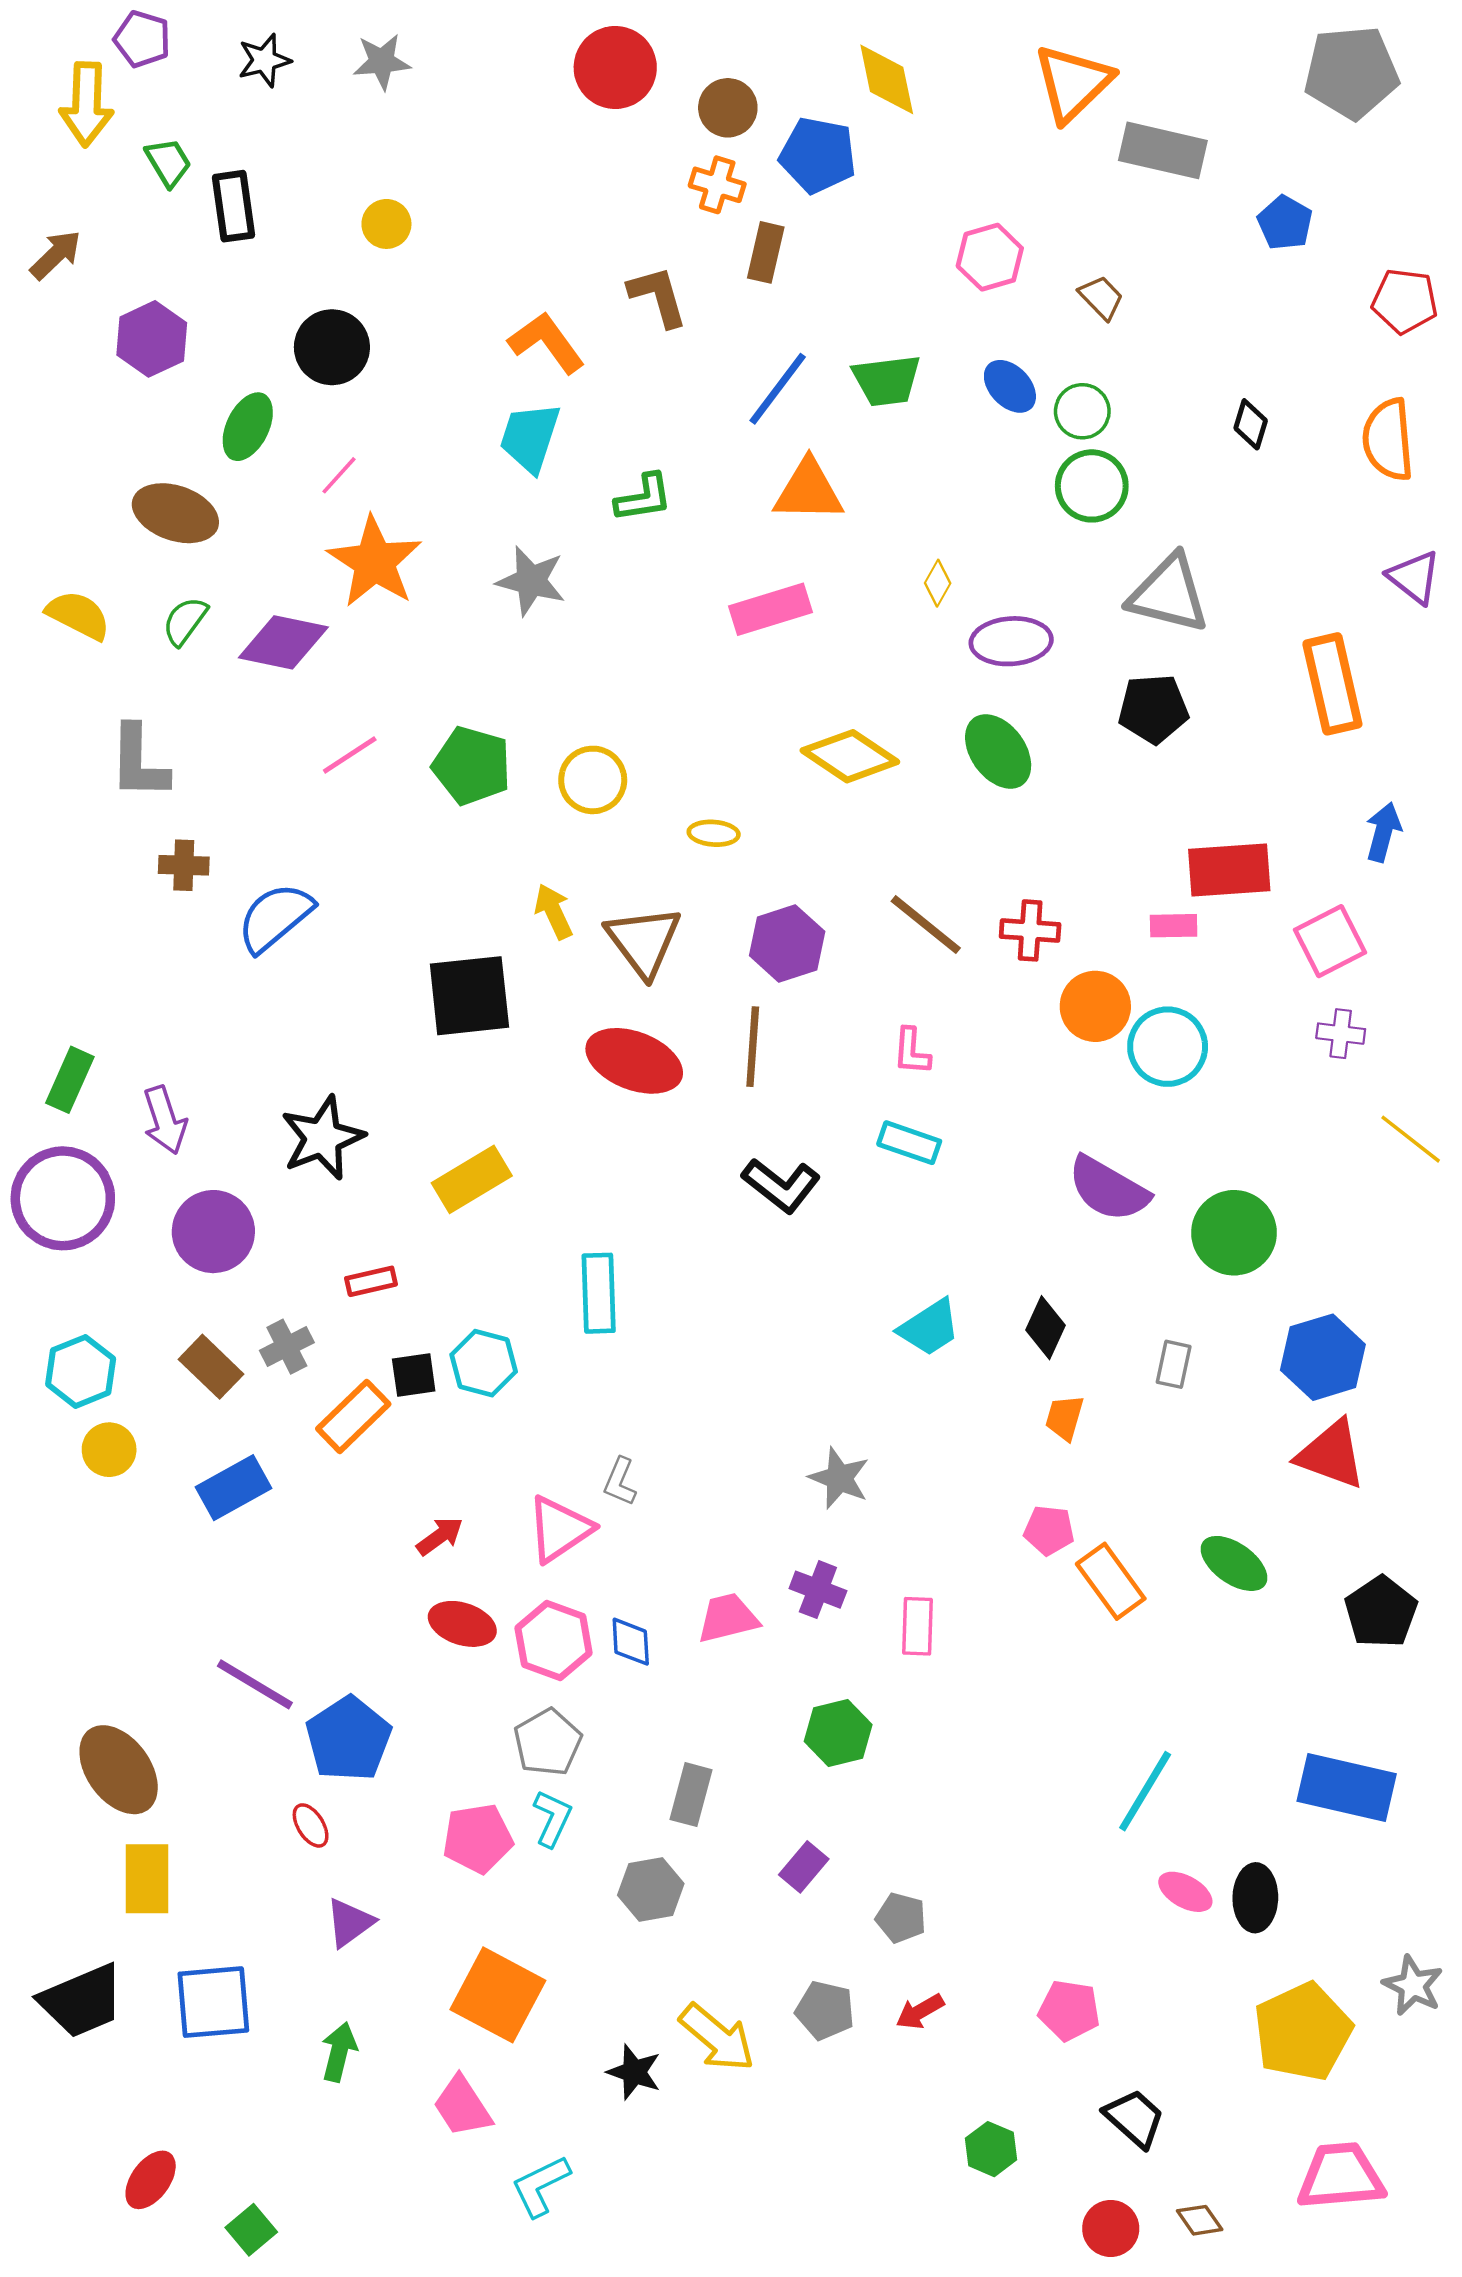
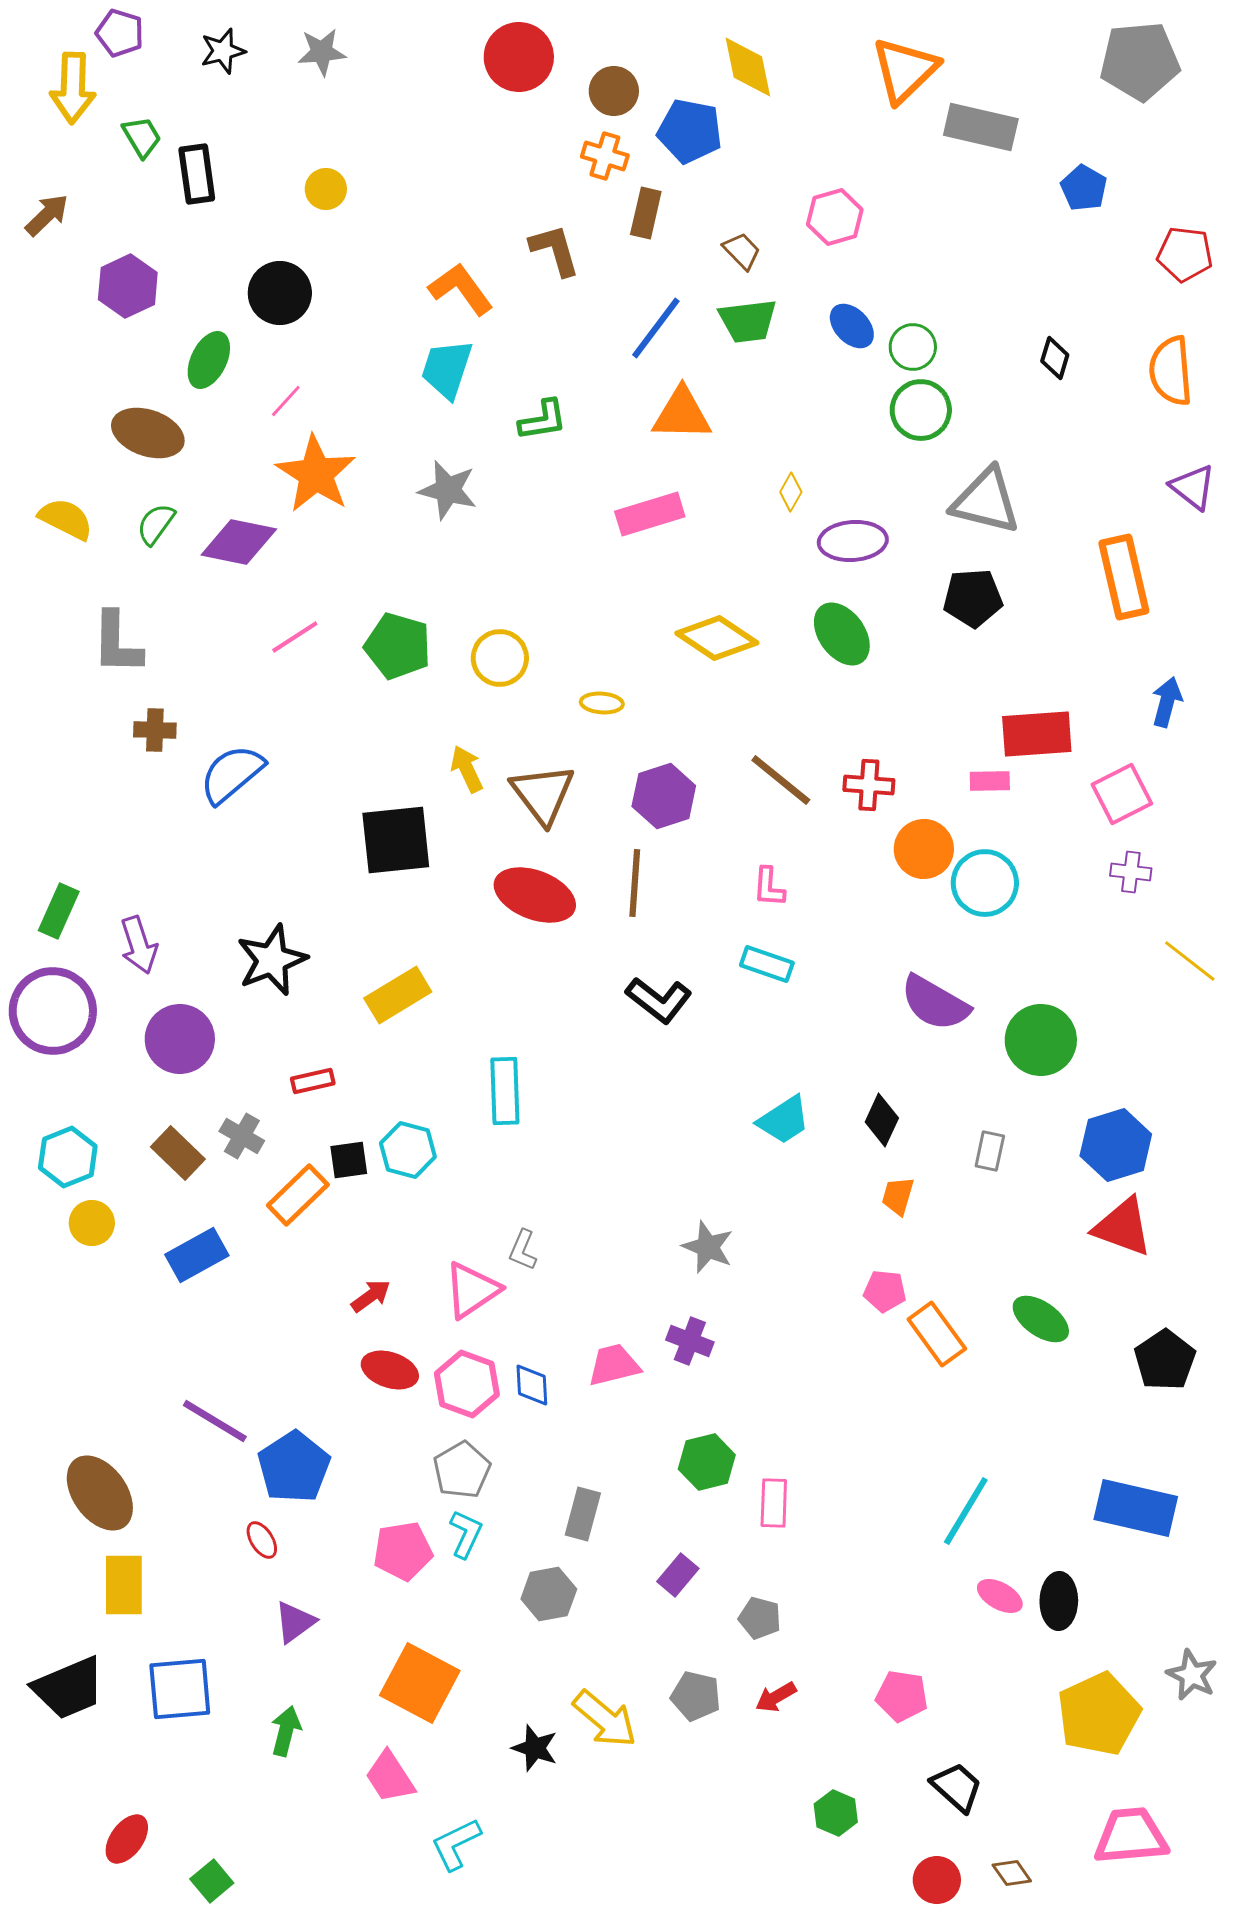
brown trapezoid: (1101, 297) -> (742, 251), moved
gray cross: (287, 1347) -> (242, 1136), turned -33
pink rectangle: (917, 1626) -> (774, 1503), moved

